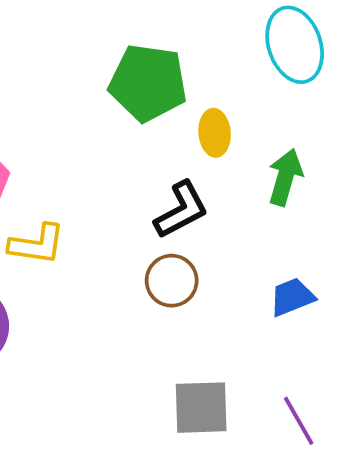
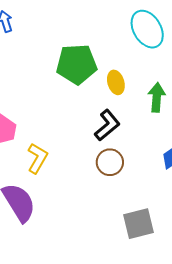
yellow L-shape: (37, 244) -> (37, 158), turned -56

